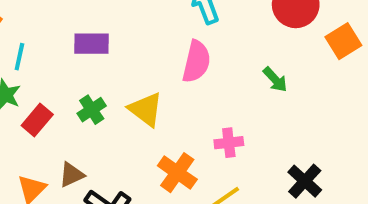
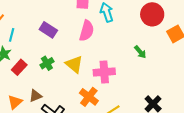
purple rectangle: (92, 44) -> (48, 30), turned 30
pink semicircle: (196, 62) -> (87, 31), moved
pink cross: (229, 143) -> (104, 72), moved, size x1.5

